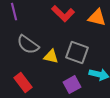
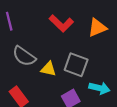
orange triangle: (97, 18) -> (97, 28), turned -36

